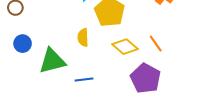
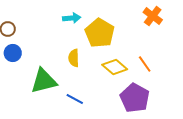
blue circle: (23, 44) -> (13, 53), moved
blue line: (84, 79) -> (75, 99), turned 36

